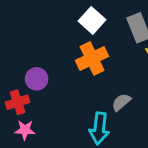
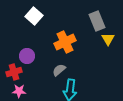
white square: (92, 20) -> (34, 16), moved
gray semicircle: (121, 102) -> (59, 70), moved

